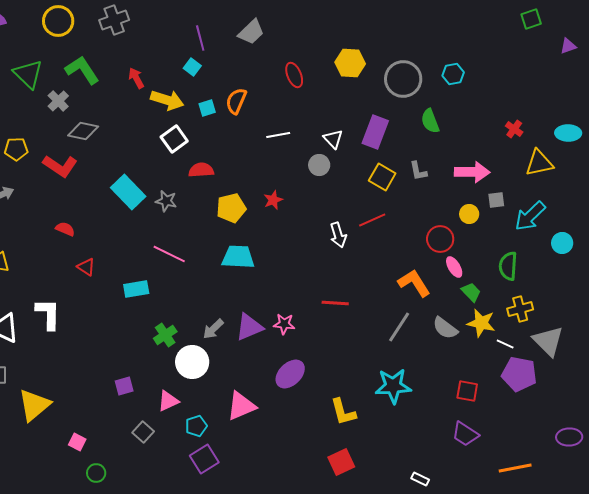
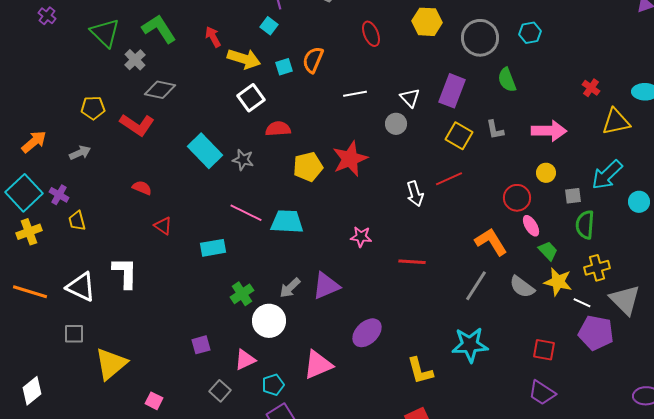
red star: (273, 200) -> (350, 159), size x1.8
gray square: (496, 200) -> (573, 196), moved
cyan trapezoid: (238, 257) -> (287, 222), moved
pink star: (284, 324) -> (361, 237), moved

